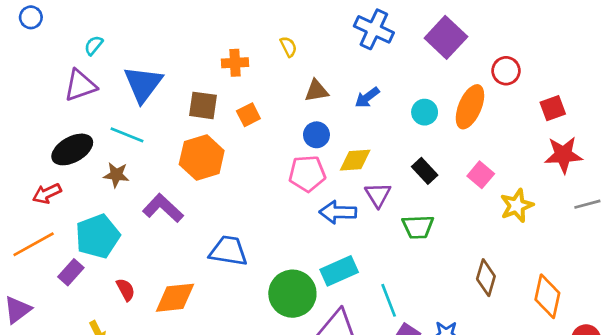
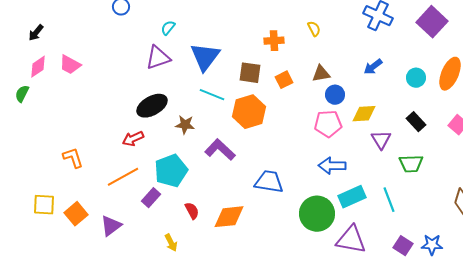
brown triangle: (316, 91) -> (321, 74), moved
cyan line: (127, 135) -> (212, 95), moved
blue arrow: (338, 212) -> (332, 166), moved
cyan line: (389, 300) -> (389, 200), moved

